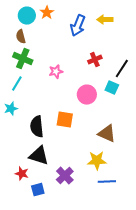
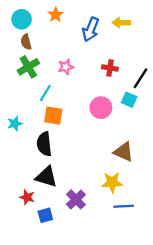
cyan circle: (27, 16) -> (22, 19), moved
green cross: (23, 59) -> (28, 67), turned 36
red cross: (95, 60) -> (110, 68), turned 32
pink star: (56, 72) -> (66, 67), moved
cyan line: (17, 84) -> (45, 93), moved
orange square: (65, 120) -> (53, 116), moved

